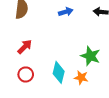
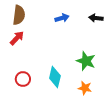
red arrow: (25, 47) -> (17, 38), moved
orange star: (81, 78) -> (85, 88), moved

